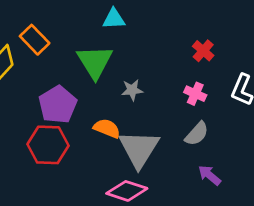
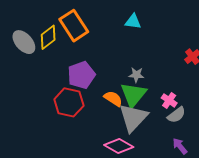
orange rectangle: (35, 40) -> (74, 26), size x1.4
green triangle: (95, 62) -> (133, 95), moved
pink cross: (195, 94) -> (169, 100), moved

